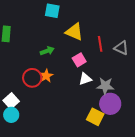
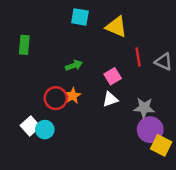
yellow triangle: (74, 32) -> (116, 27), moved
white triangle: (85, 79) -> (110, 99), moved
cyan circle: (11, 115) -> (45, 130), moved
yellow square: (95, 117) -> (161, 145), moved

